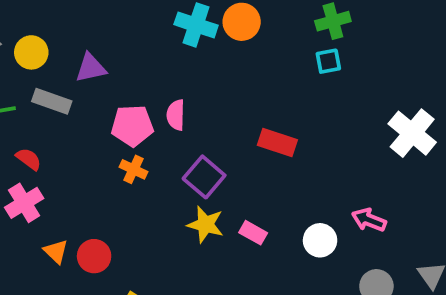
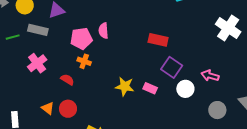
red semicircle: (29, 159) -> (67, 80), moved
purple square: (204, 177) -> (172, 67), moved
pink cross: (24, 203) -> (37, 63), moved

